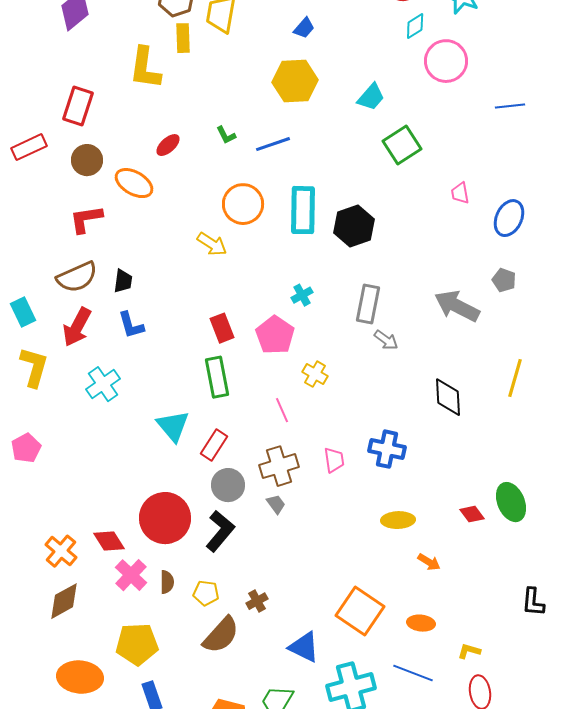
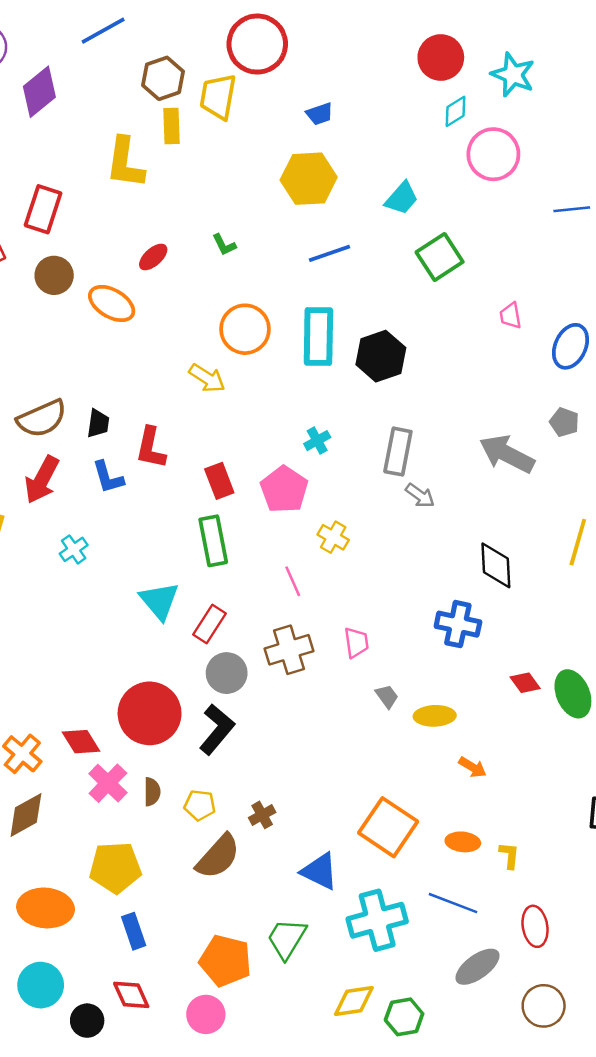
blue trapezoid: (304, 28) -> (320, 114), turned 30
blue line: (273, 144) -> (329, 253), moved
red L-shape: (86, 219) -> (151, 448), moved, turned -69
cyan cross: (103, 384) -> (74, 549), size x0.7
blue cross: (387, 449) -> (458, 624), moved
gray trapezoid: (276, 504) -> (387, 696), moved
red diamond: (472, 514) -> (525, 683), moved
yellow L-shape: (469, 651) -> (509, 855), moved, turned 80

